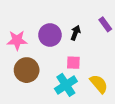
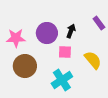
pink square: (73, 63) -> (65, 52), moved
yellow semicircle: (99, 84) -> (93, 60), moved

